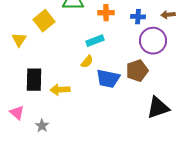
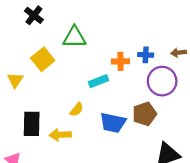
orange cross: (106, 13) -> (120, 61), moved
yellow semicircle: (87, 62) -> (77, 110), moved

